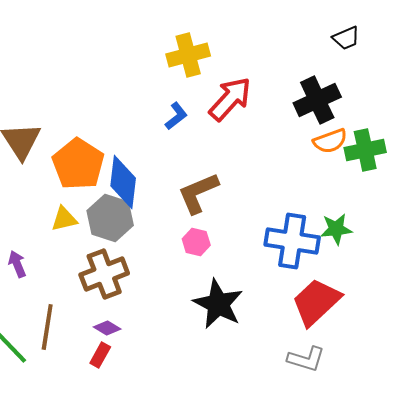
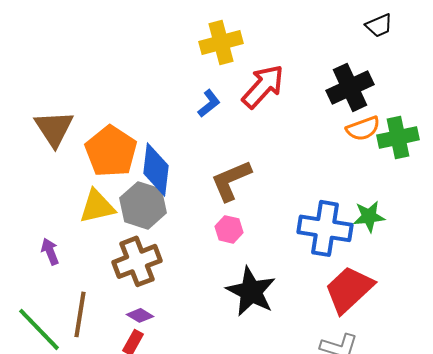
yellow triangle: (64, 219) -> (97, 206), size x1.4

